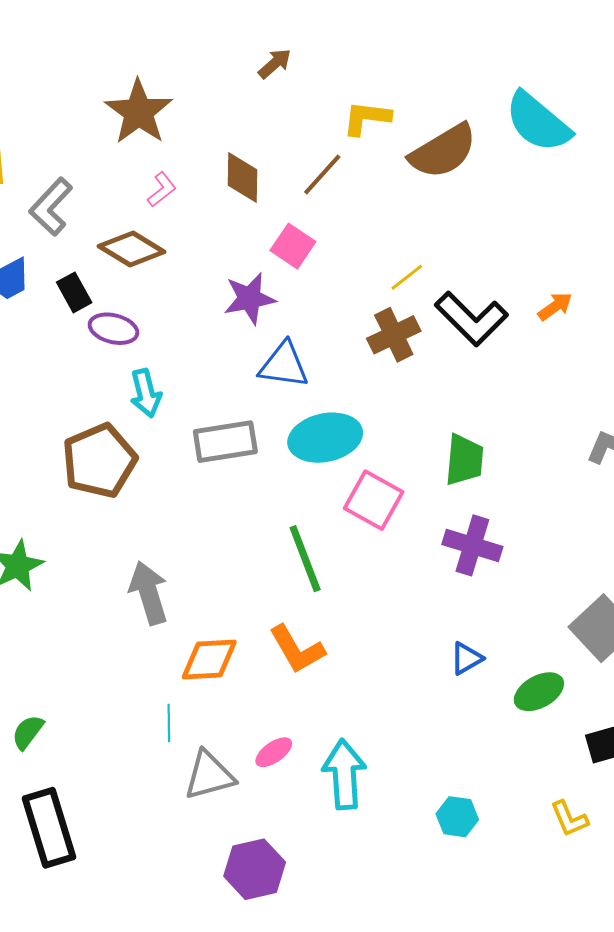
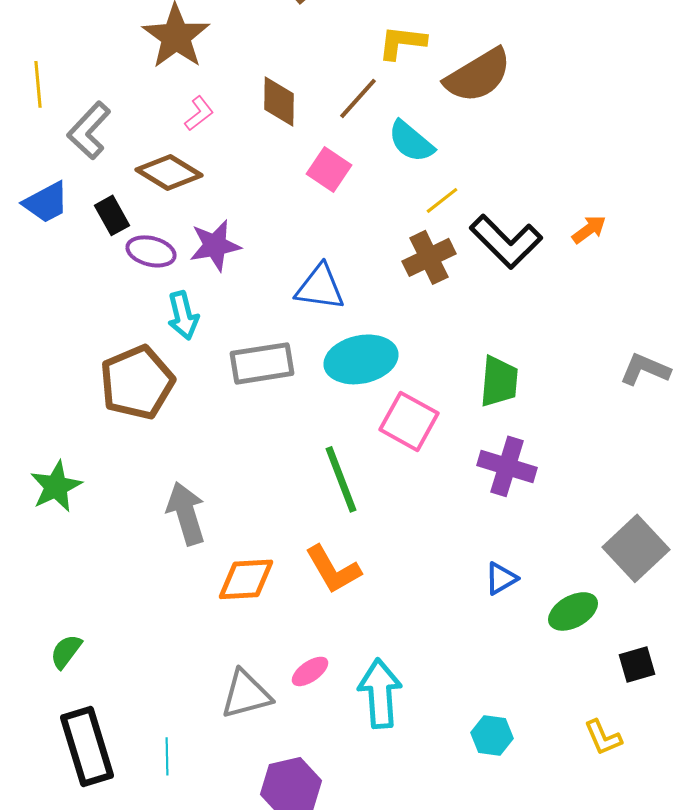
cyan semicircle: (538, 122) -> (411, 141), moved, size x0.7
purple star: (250, 298) -> (215, 245), moved
cyan line: (169, 723) -> (167, 756), moved

